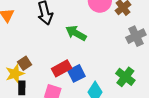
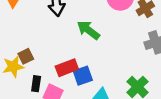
black rectangle: (22, 88) -> (36, 84), moved

